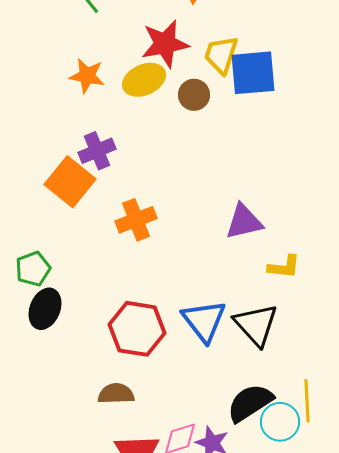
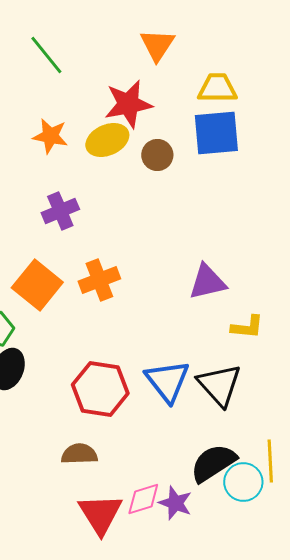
yellow trapezoid: (221, 55) -> (217, 88), moved, turned 72
orange square: (70, 182) -> (37, 285), moved

